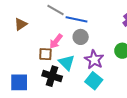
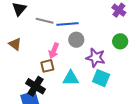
brown triangle: (21, 24) -> (15, 44), turned -32
cyan triangle: (67, 63) -> (71, 78), moved, turned -30
black cross: (52, 76) -> (36, 86), moved, turned 30

